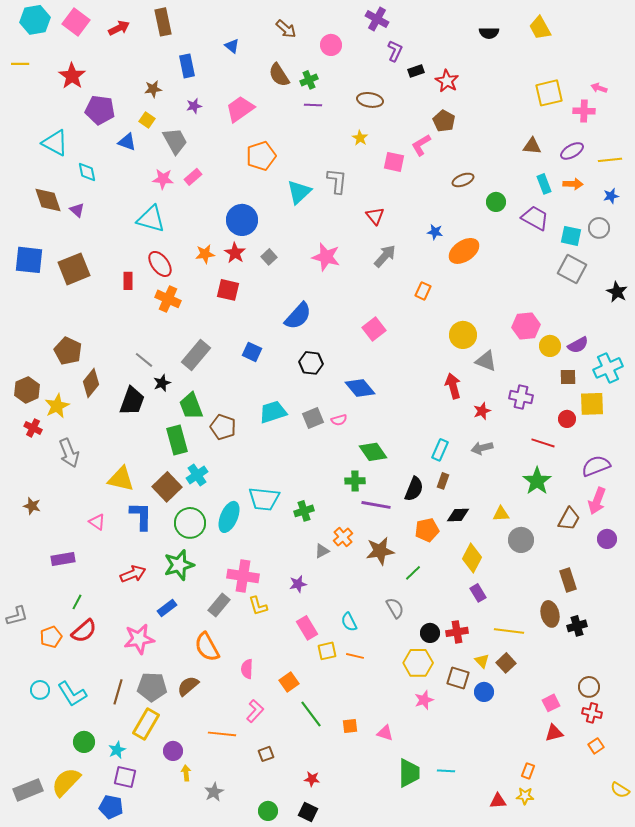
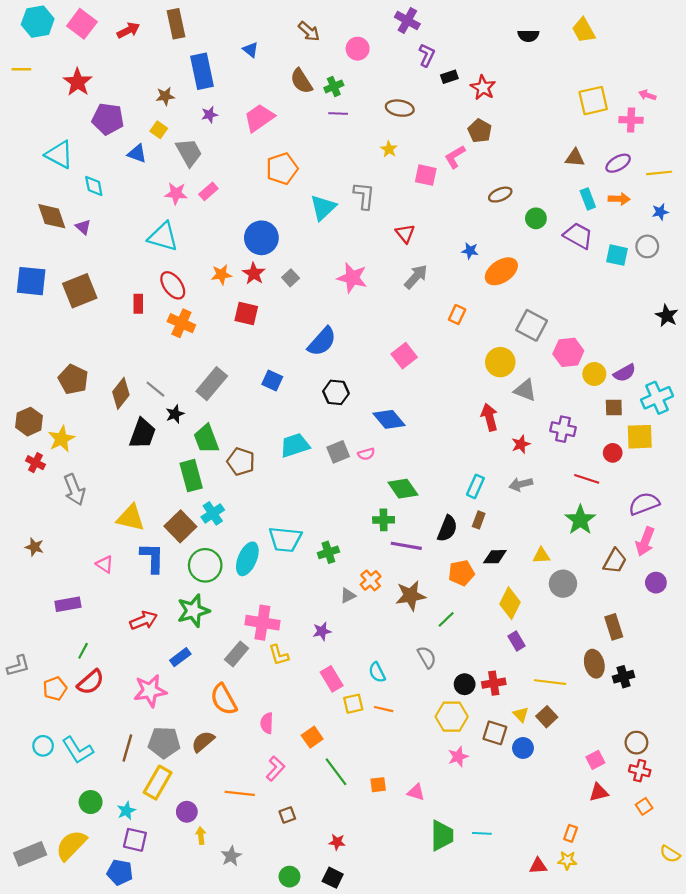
blue rectangle: (187, 66) -> (202, 71), size x1.4
gray square: (572, 269) -> (532, 325), moved
brown diamond: (91, 383) -> (121, 393), moved

